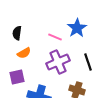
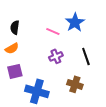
orange semicircle: (24, 53) -> (12, 48), moved
purple cross: (58, 62) -> (56, 56), size x0.6

